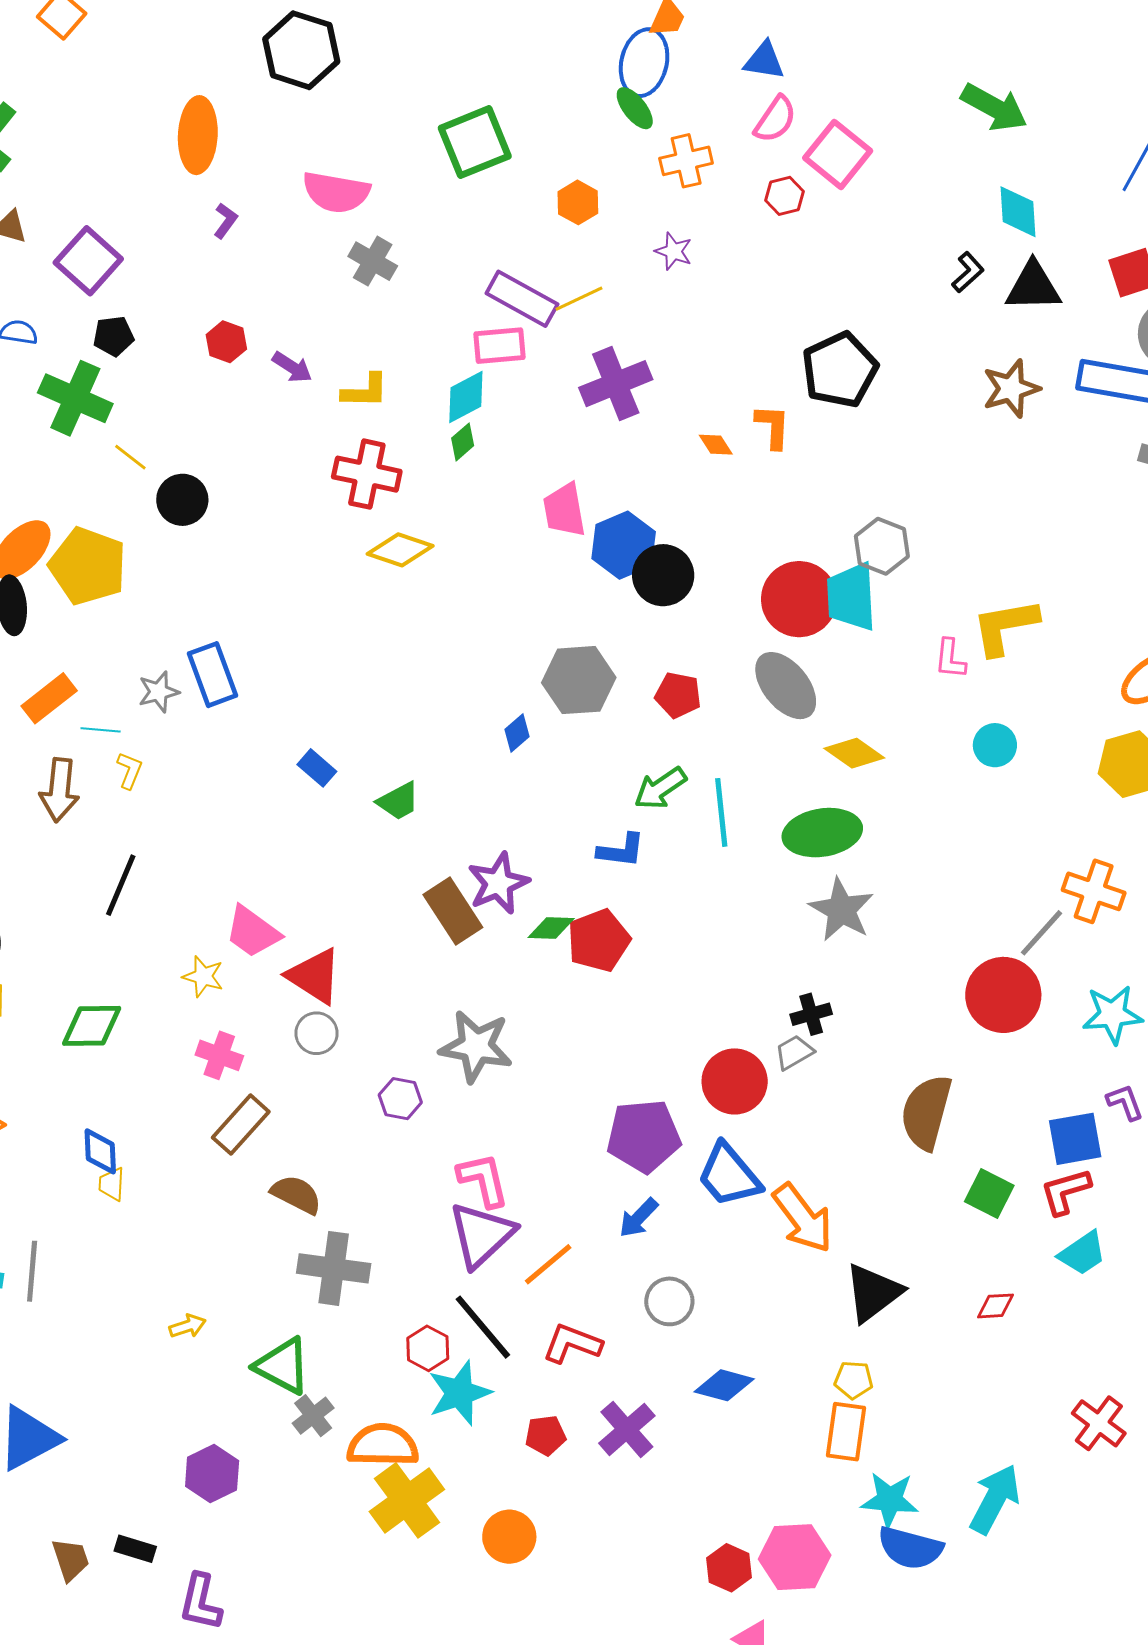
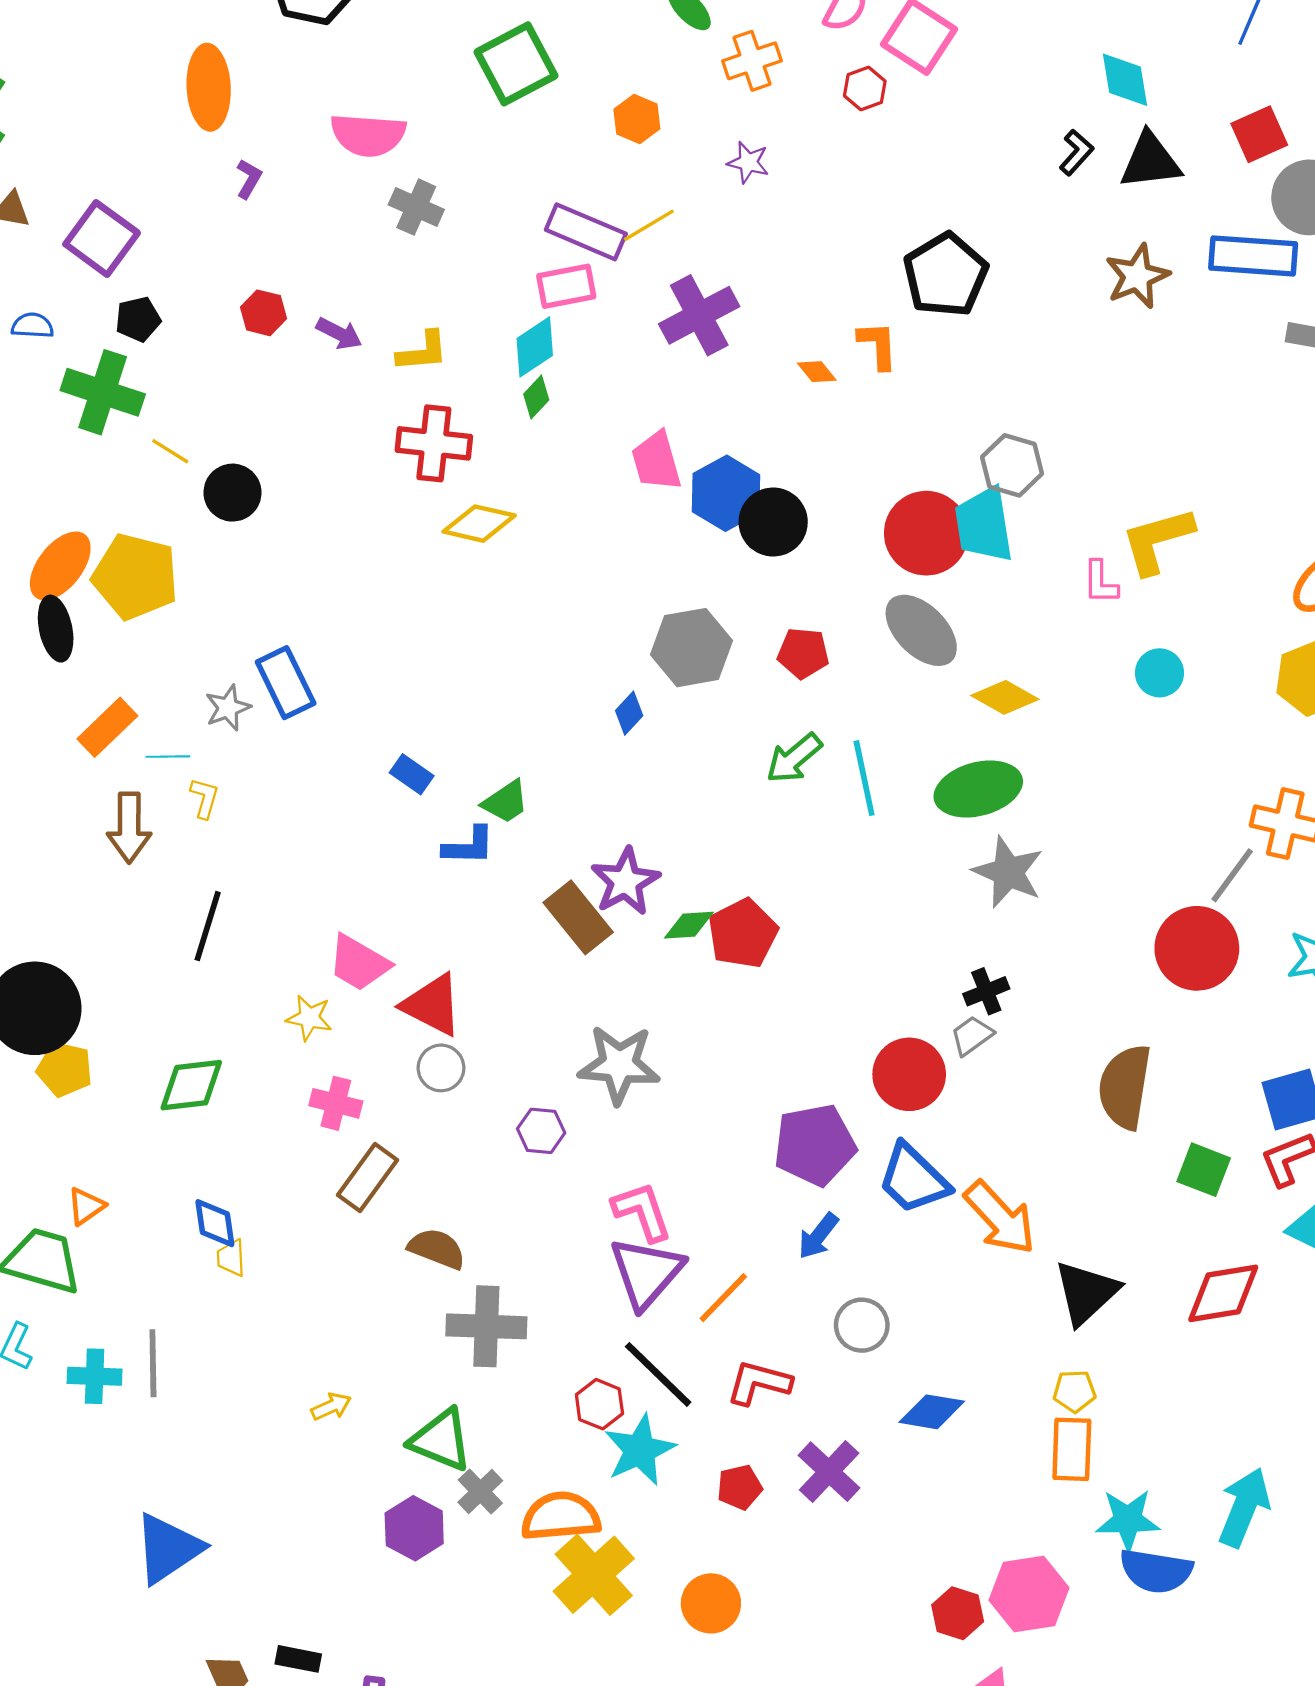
blue L-shape: (621, 850) -> (469, 846), moved
red diamond: (996, 1306) -> (1223, 1293), size x1.8
purple hexagon: (212, 1474) -> (414, 1528), moved

